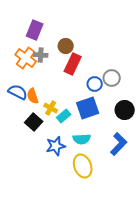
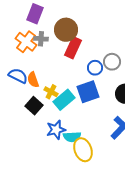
brown circle: (66, 46) -> (66, 30), size x1.5
cyan rectangle: (64, 116) -> (64, 100), size x1.5
cyan semicircle: (82, 139) -> (72, 137), moved

